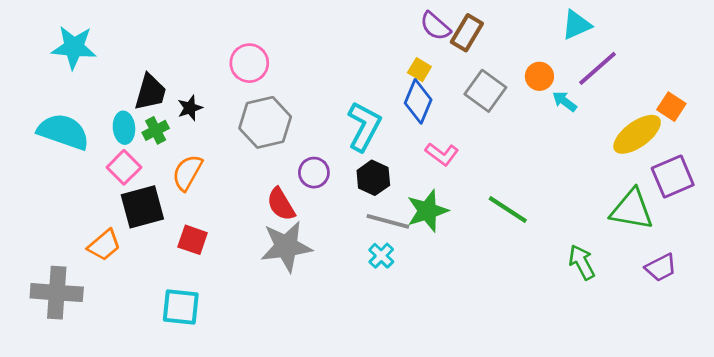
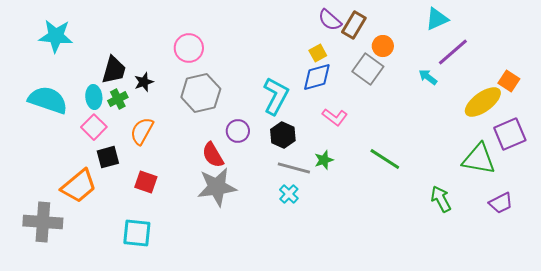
yellow square: (419, 70) -> (318, 53), turned 30
orange circle: (539, 76) -> (383, 46), moved
blue diamond: (418, 101) -> (317, 77), turned 52
black square: (142, 207) -> (108, 157), size x0.7
green star: (427, 211) -> (324, 160), size x0.6
orange trapezoid: (104, 245) -> (79, 186), size x1.4

